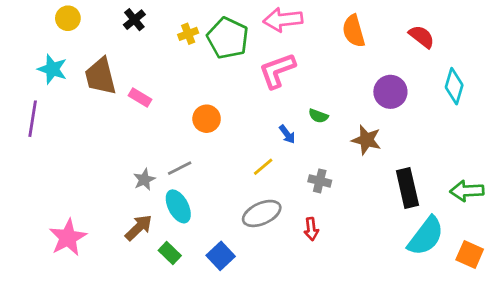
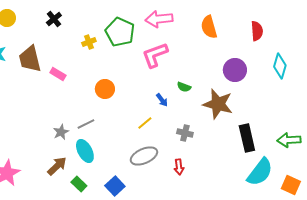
yellow cross: (188, 34) -> (89, 42), moved
red semicircle: (422, 37) -> (257, 31), turned 48
brown star: (366, 140) -> (218, 104), size x1.4

